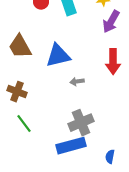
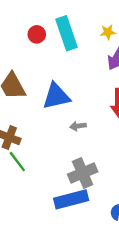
green line: (24, 124) -> (17, 162), moved

